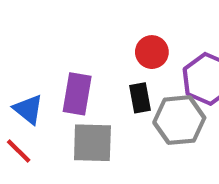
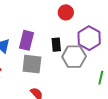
red circle: (152, 52) -> (66, 12), moved

